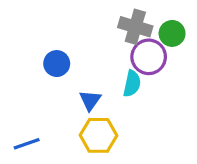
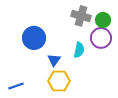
purple circle: (149, 57) -> (101, 38), moved
blue circle: (57, 64) -> (34, 38), size x1.5

